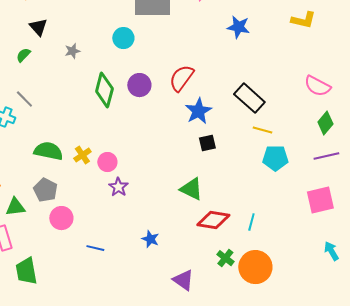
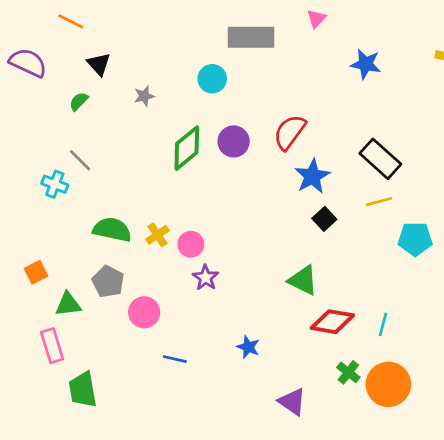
green diamond: (104, 90) -> (187, 148), turned 36
yellow line: (262, 130) -> (379, 202), moved, turned -30
black square: (207, 143) -> (324, 219), turned -30
pink circle: (61, 218) -> (144, 312), moved

